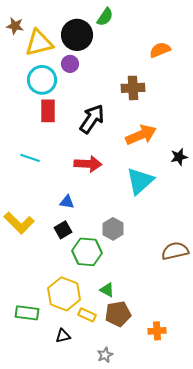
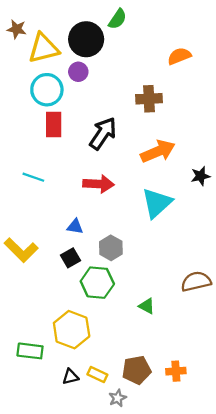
gray hexagon: (113, 229) -> (111, 248), moved
green triangle: (107, 290) -> (147, 306), moved
brown pentagon: (118, 314) -> (137, 370), moved
yellow rectangle: (87, 315) -> (97, 375), moved

